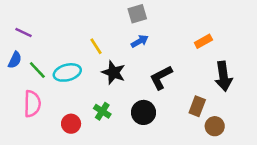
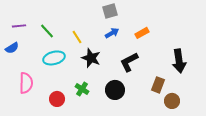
purple line: (24, 32) -> (19, 26), turned -32
orange rectangle: (203, 41) -> (142, 33), moved
blue semicircle: (15, 60) -> (12, 48), turned 32
green line: (37, 70) -> (47, 31), moved

